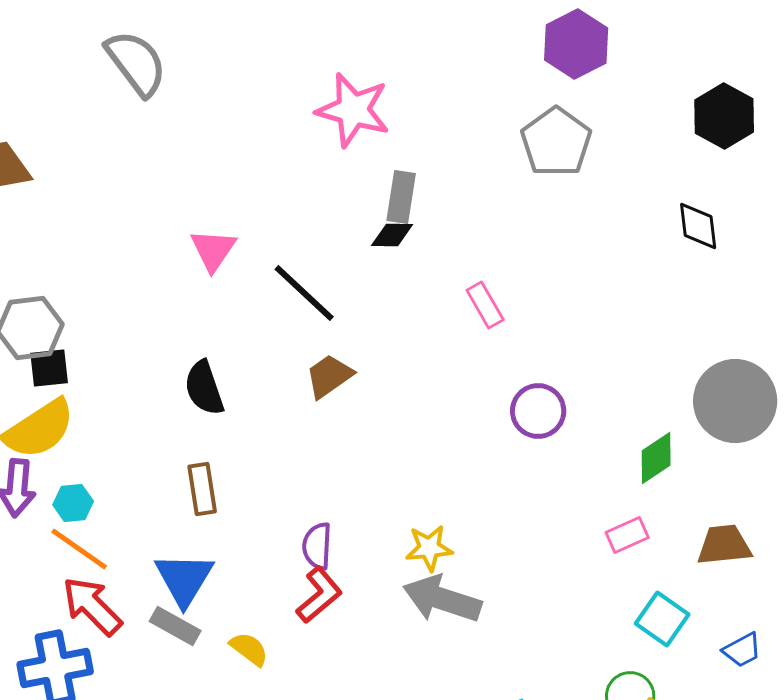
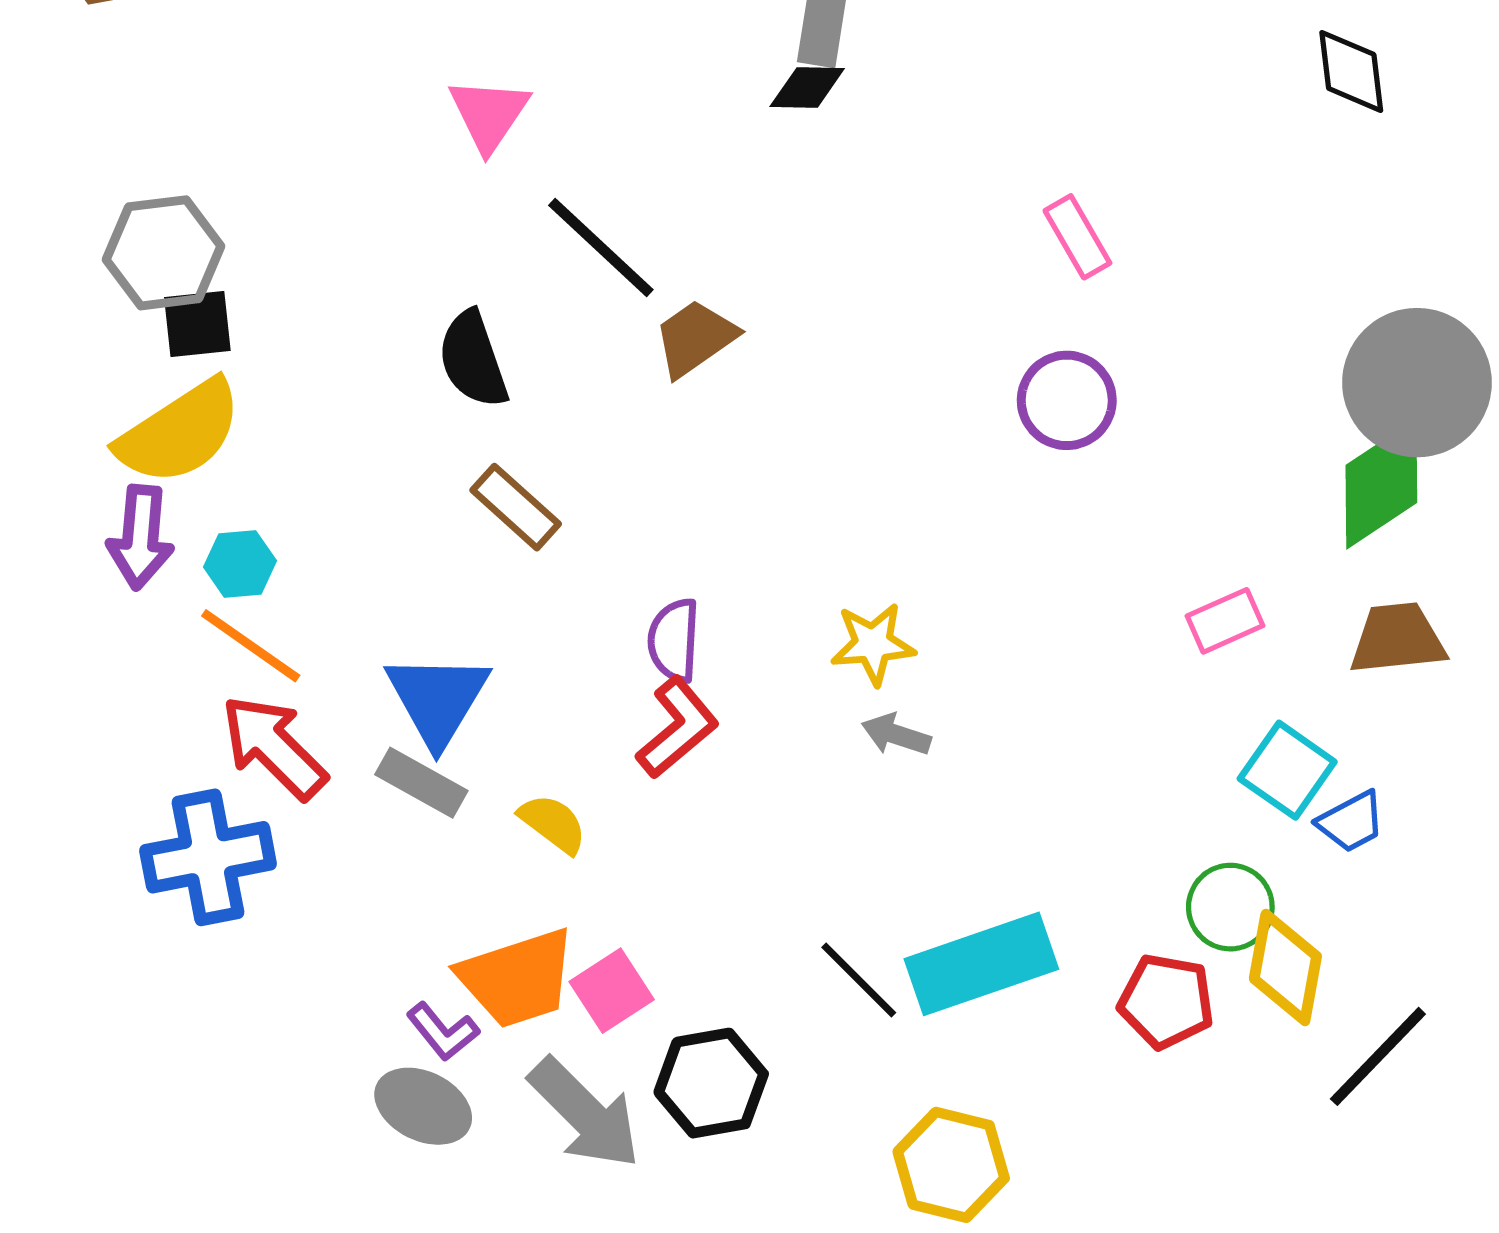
black line: (304, 293) -> (601, 247), moved
pink rectangle: (485, 305) -> (1077, 237), moved
green diamond: (656, 458) -> (1381, 484), moved, size x1.4
brown rectangle: (202, 489) -> (516, 507), moved, turned -39
gray arrow: (442, 599) -> (896, 735), size x0.5
blue trapezoid: (742, 650) -> (1351, 822), moved

